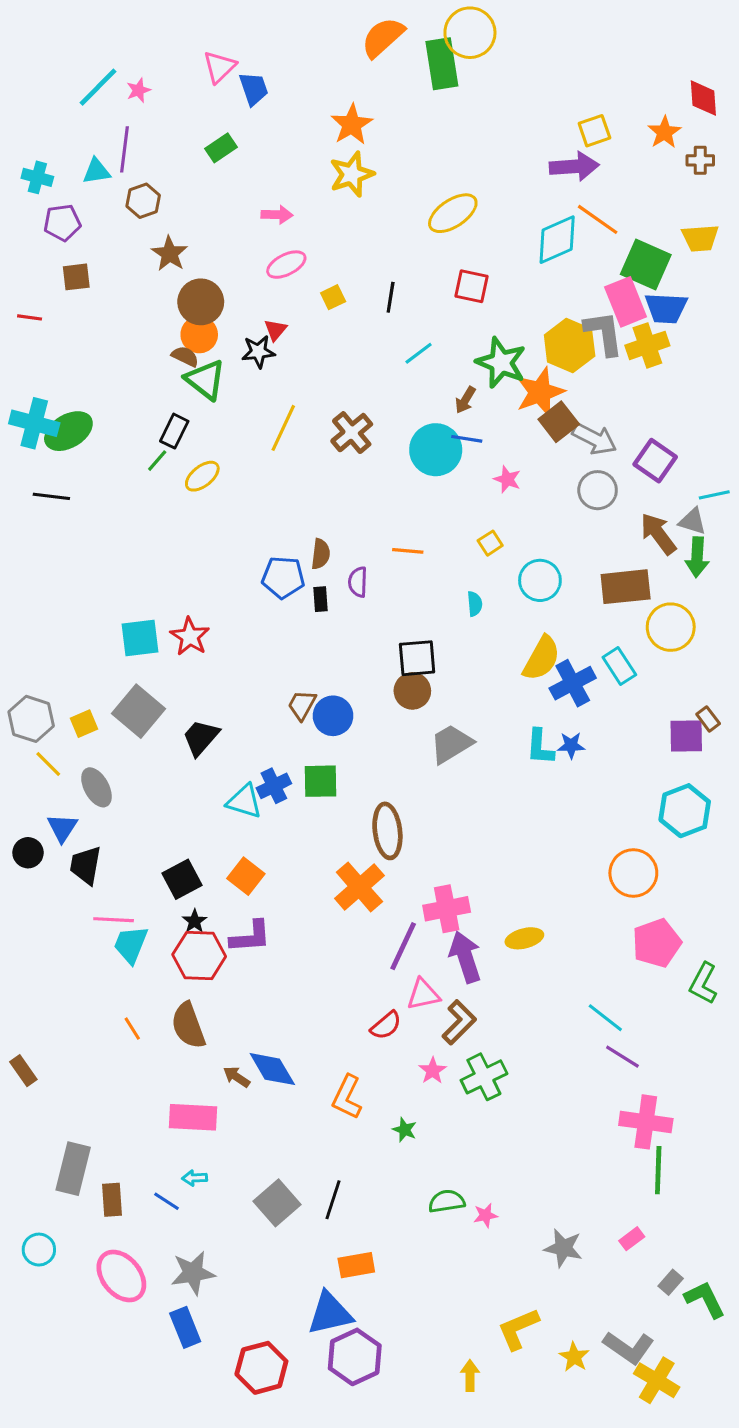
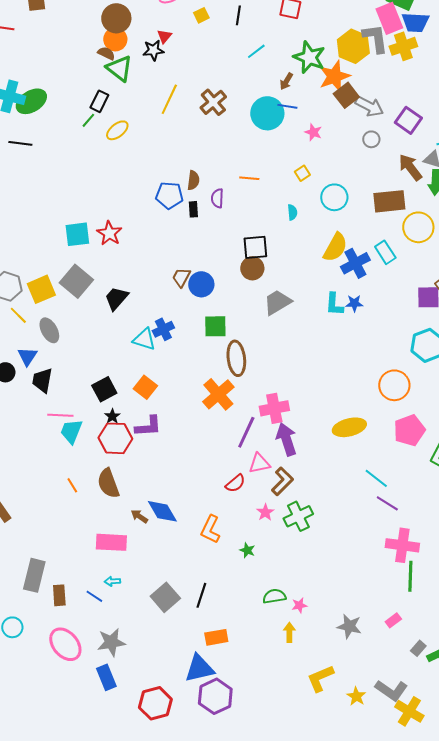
gray circle: (598, 490) -> (371, 139), size x0.7
yellow square: (84, 724) -> (41, 289), size x1.6
green square: (321, 781) -> (215, 326), moved
yellow ellipse: (524, 938) -> (349, 427), moved, size x1.4
yellow arrow: (470, 1376) -> (289, 632), moved

